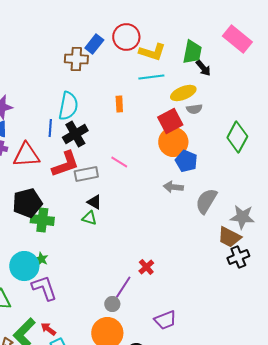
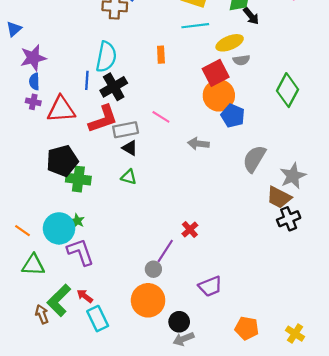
gray arrow: (173, 187) -> (198, 144), moved
black triangle: (94, 202) -> (130, 148), moved
gray star: (242, 217) -> (293, 176), turned -30

